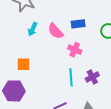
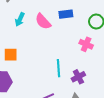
pink cross: (75, 50) -> (86, 44), moved
purple cross: (92, 77) -> (78, 77), moved

